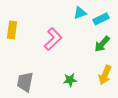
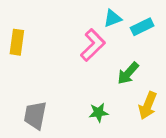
pink L-shape: (53, 39) -> (93, 45), moved
green arrow: (102, 44) -> (128, 73), moved

